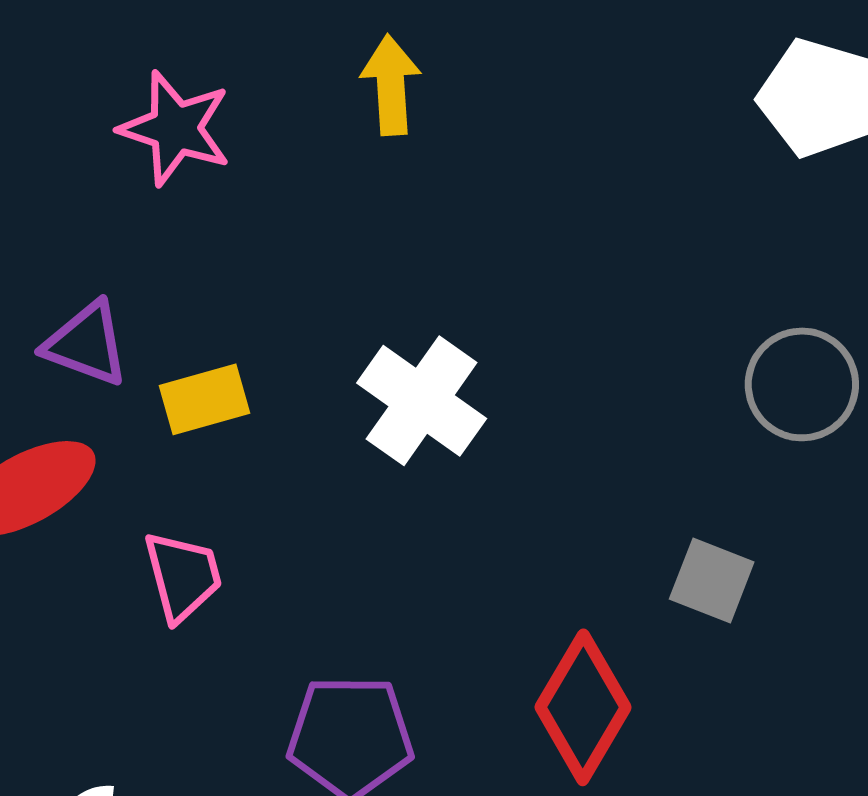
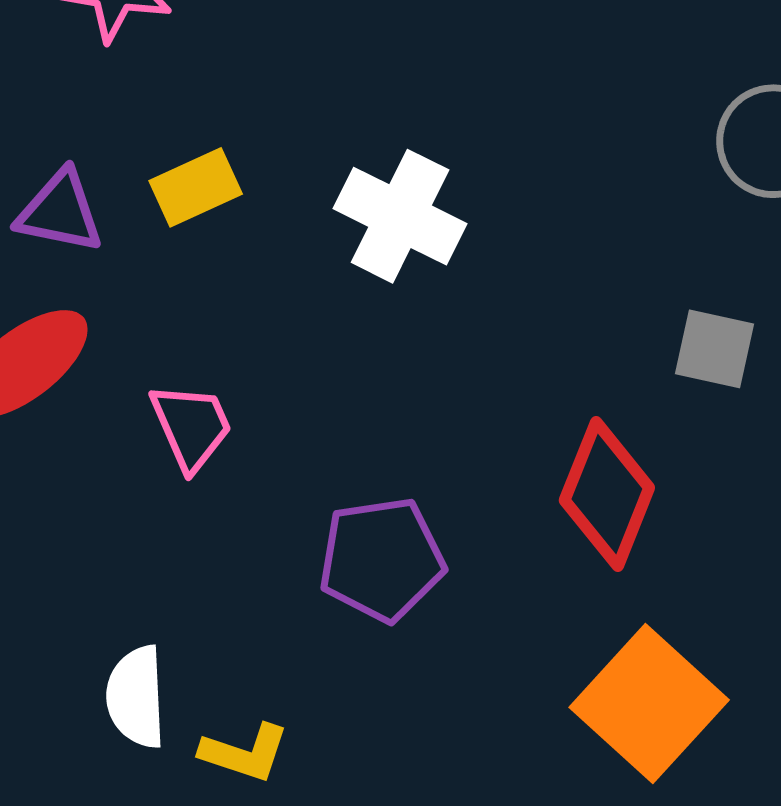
yellow rectangle: (204, 399) -> (196, 187), moved

